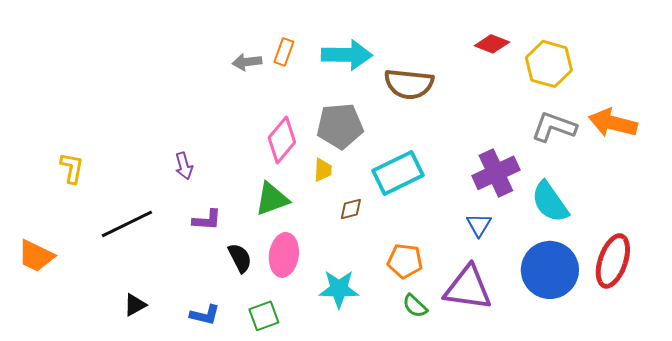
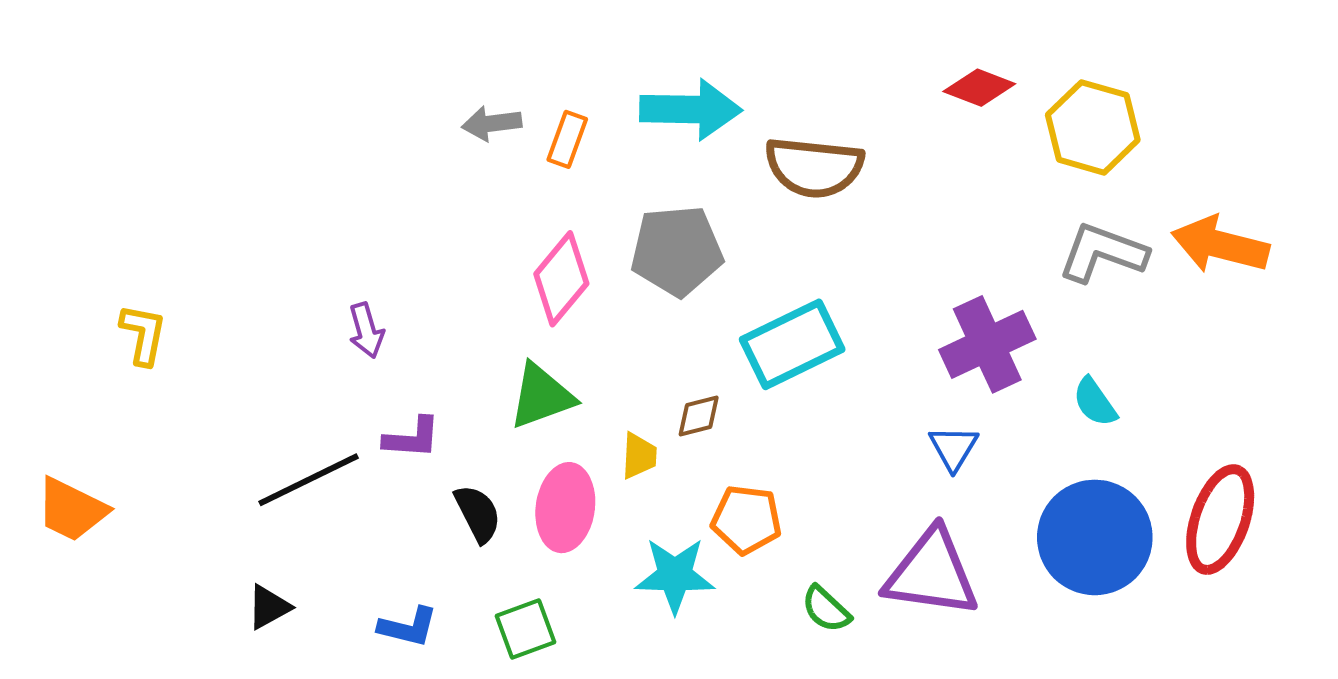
orange rectangle: (284, 52) -> (567, 139), moved
yellow trapezoid: (323, 170) -> (639, 456), moved
cyan semicircle: (550, 202) -> (1095, 402), size x0.6
black line: (127, 224) -> (309, 480), moved
orange pentagon: (405, 261) -> (746, 520), moved

